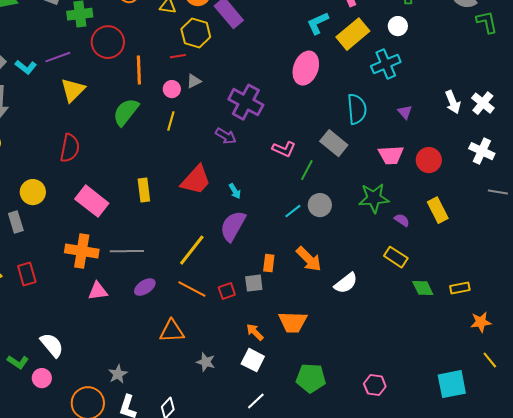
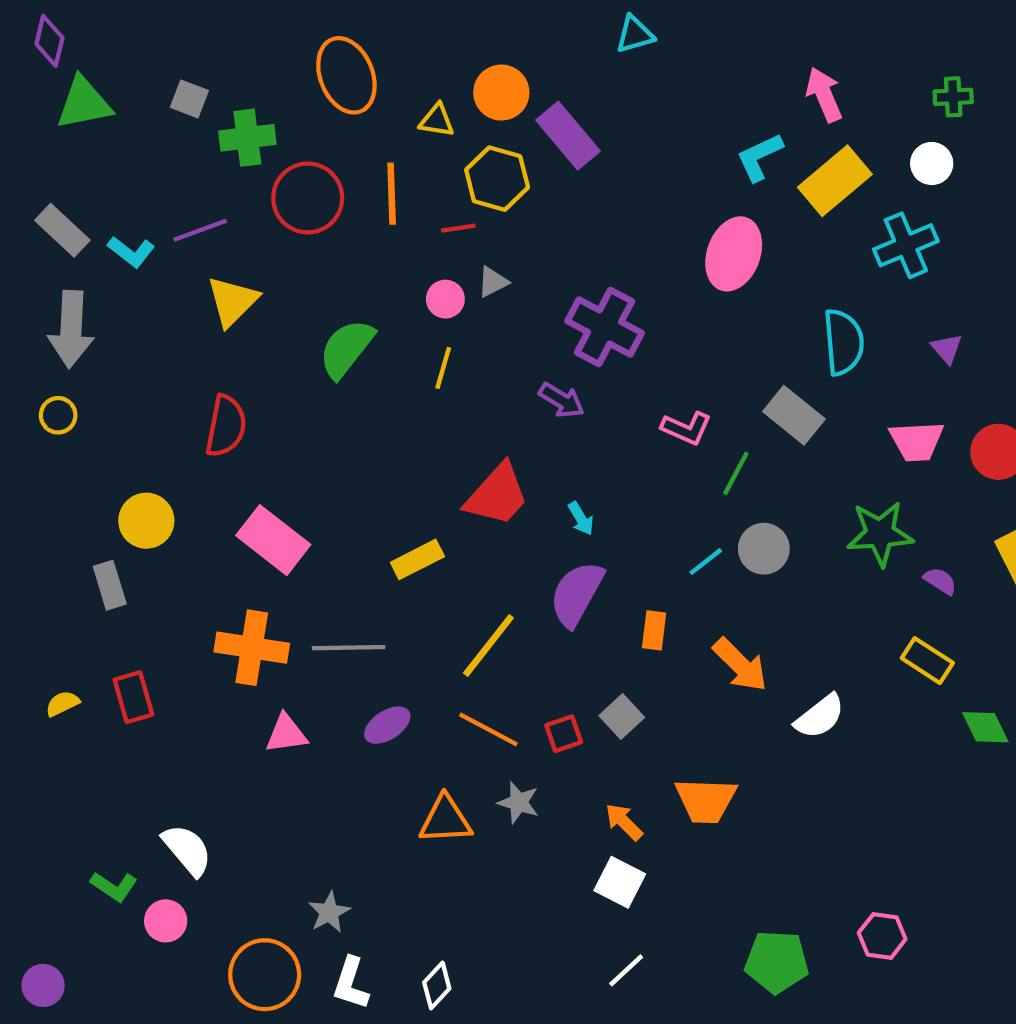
orange line: (139, 70) -> (392, 194), moved
yellow rectangle: (144, 190) -> (417, 559), moved, turned 70
orange rectangle: (269, 263) -> (654, 630), moved
gray square: (254, 283) -> (622, 716), turned -36
gray star: (206, 362) -> (519, 803), moved
green pentagon: (311, 378) -> (777, 962), moved

